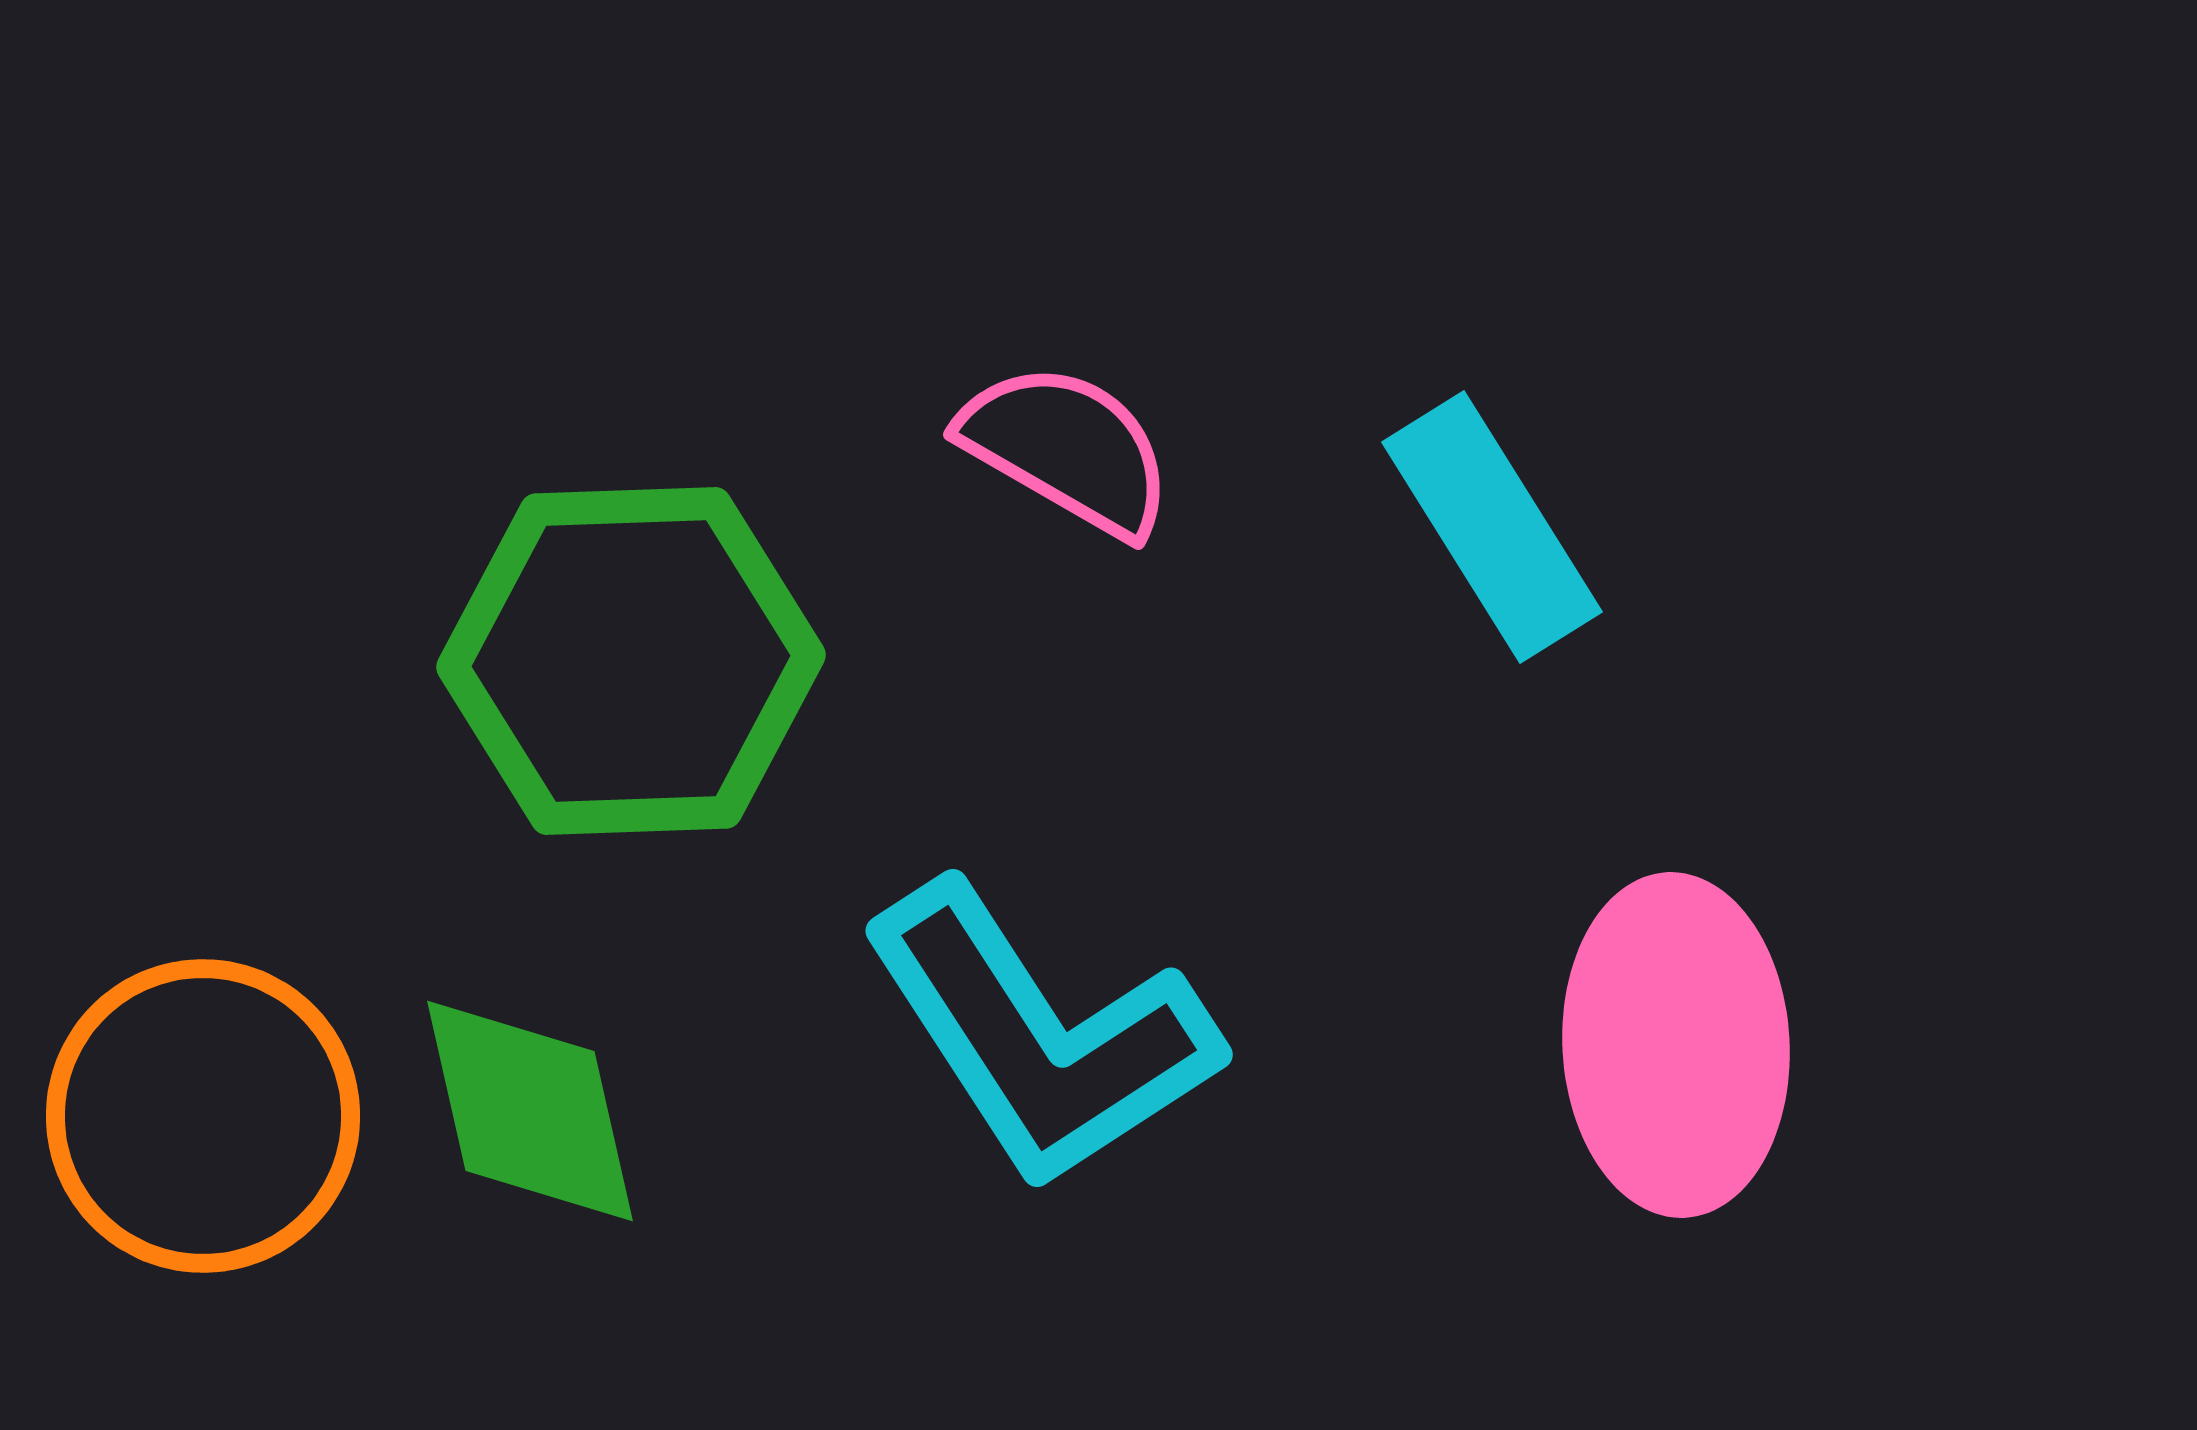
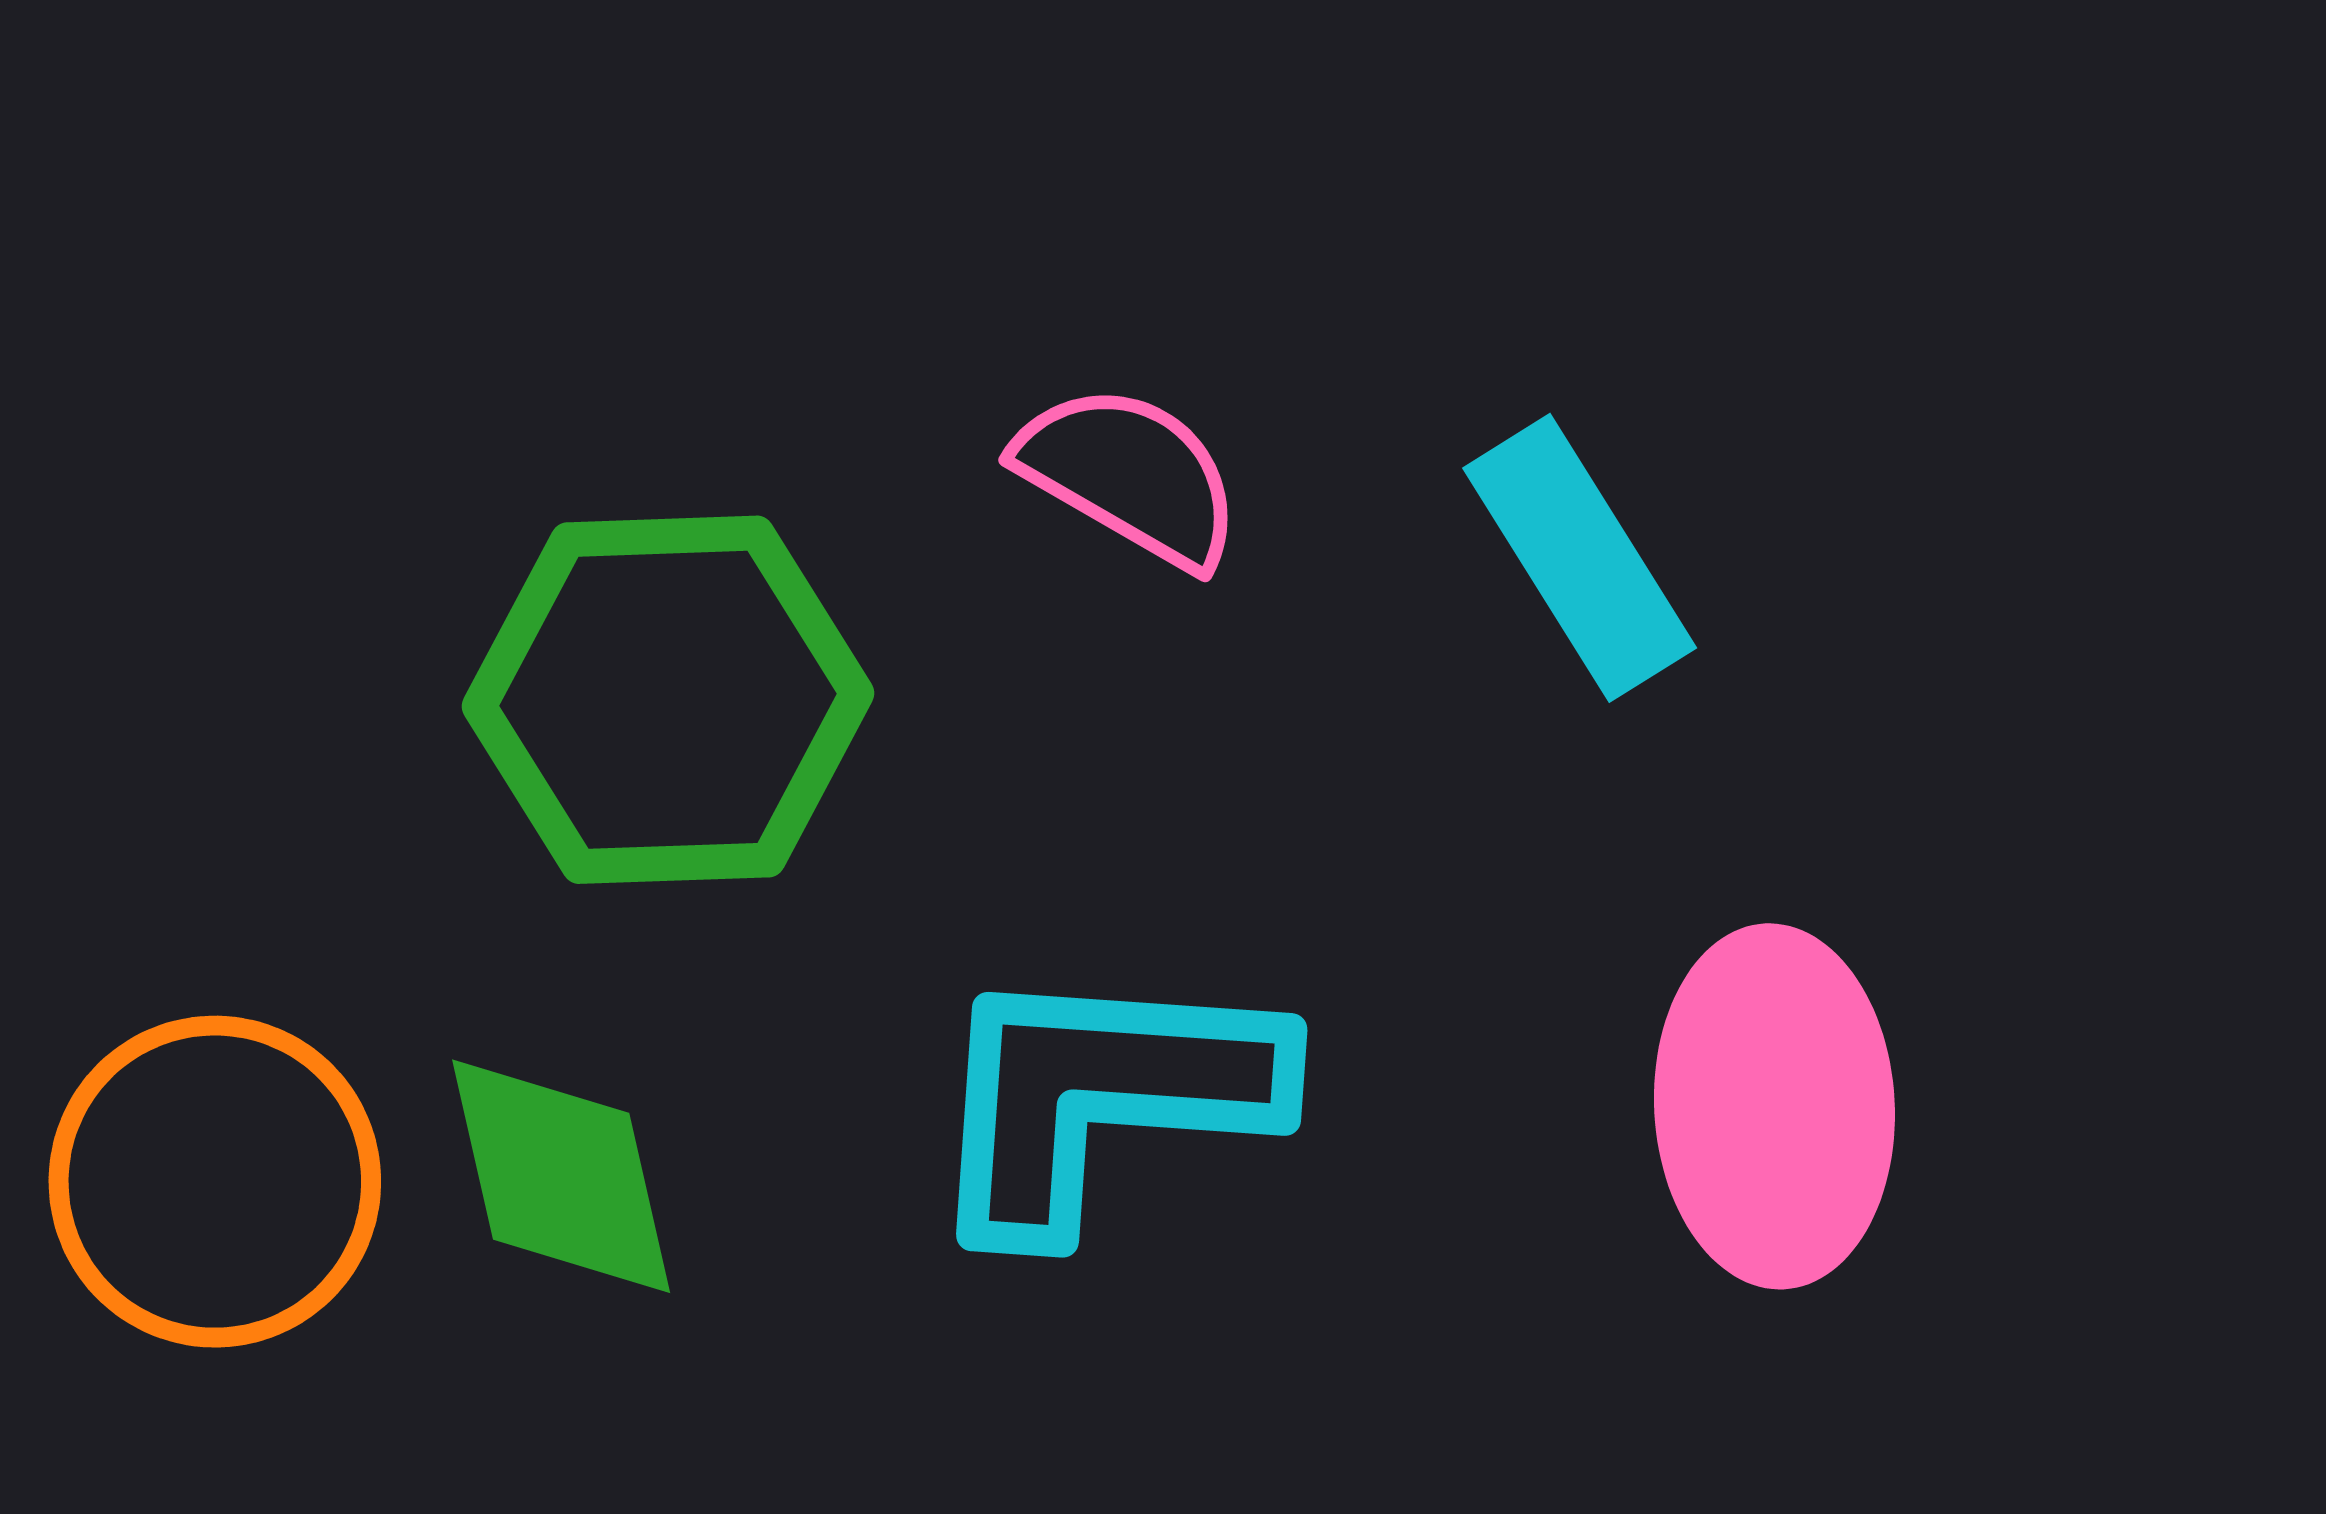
cyan L-shape: (1040, 1036) -> (1101, 1097), turned 127

